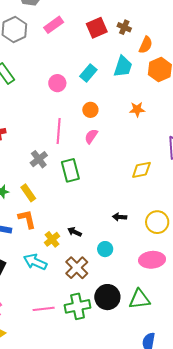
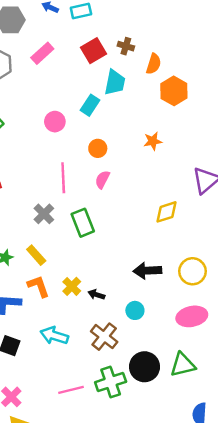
cyan trapezoid: (123, 67) -> (115, 82), moved
black arrow: (120, 217) -> (147, 271), size x1.6
yellow cross: (52, 239) -> (72, 286), moved

